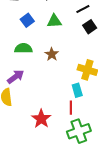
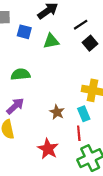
blue square: (27, 20) -> (24, 32), moved, turned -32
brown star: (52, 54) -> (57, 112), moved

